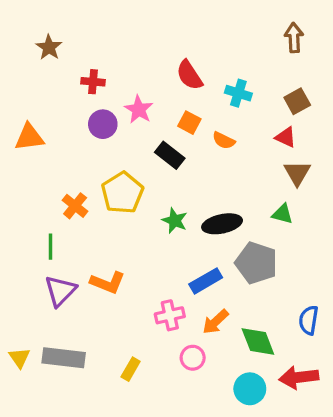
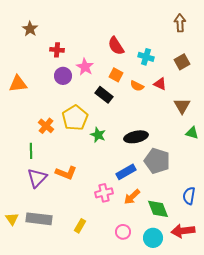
red triangle: (286, 137) -> (160, 84), moved
green triangle: (282, 214) -> (192, 133), moved
green star: (175, 221) -> (98, 135), moved
pink circle: (193, 358) -> (123, 232), moved

